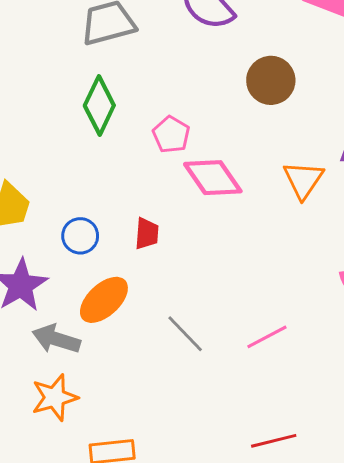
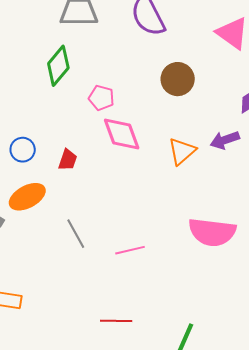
pink pentagon: (171, 135) -> (101, 98), turned -30

